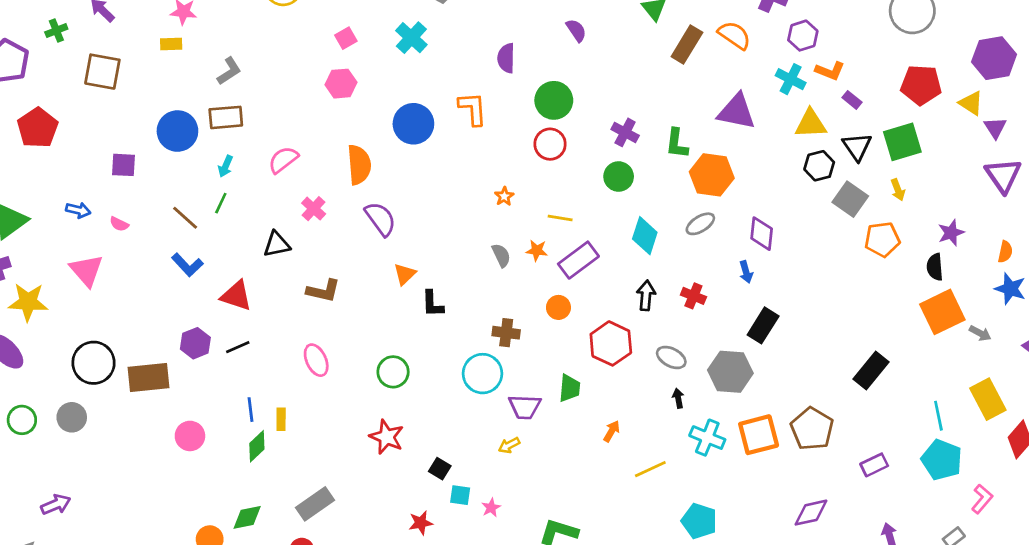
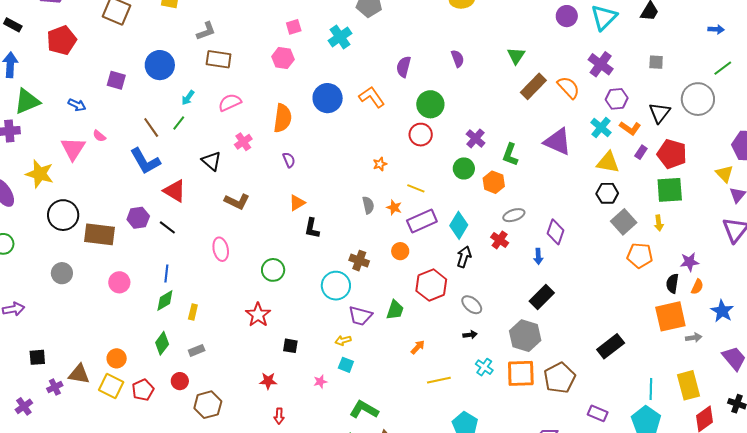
red pentagon: (921, 85) -> (672, 154), moved
purple rectangle: (852, 100) -> (641, 152), turned 72
orange L-shape: (473, 109) -> (372, 97), turned -44
brown rectangle: (226, 117) -> (219, 59), moved
black triangle: (857, 147) -> (660, 113), moved
orange hexagon: (712, 175) -> (494, 182), moved, size x0.7
purple semicircle: (380, 219) -> (289, 160), size x0.6
pink semicircle: (119, 224) -> (99, 136), moved
cyan diamond: (645, 236) -> (459, 225), moved
black triangle: (277, 244) -> (211, 161), turned 40
orange semicircle: (1005, 252) -> (697, 287), moved
blue L-shape: (187, 265) -> (145, 161), size x1.4
red cross: (693, 296) -> (500, 240), moved
yellow star: (28, 302) -> (40, 174), moved
gray arrow: (980, 333) -> (694, 338), turned -49
black line: (238, 347) -> (167, 227), turned 48
gray hexagon: (730, 372) -> (525, 336), moved
black arrow: (678, 398) -> (470, 335), turned 80
gray circle: (72, 417) -> (62, 273), moved
yellow rectangle: (281, 419) -> (193, 312), moved
cyan cross: (707, 438) -> (484, 367), size x0.7
purple rectangle: (874, 465) -> (598, 413), turned 36
black square: (440, 469) -> (290, 346), turned -35
cyan square: (460, 495) -> (346, 365), moved
gray rectangle: (315, 504) -> (197, 350), size x0.6
green diamond: (247, 517) -> (162, 343), moved, turned -55

